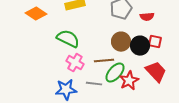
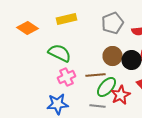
pink cross: (75, 63) -> (67, 77), turned 36
gray line: (94, 84) -> (98, 106), moved

